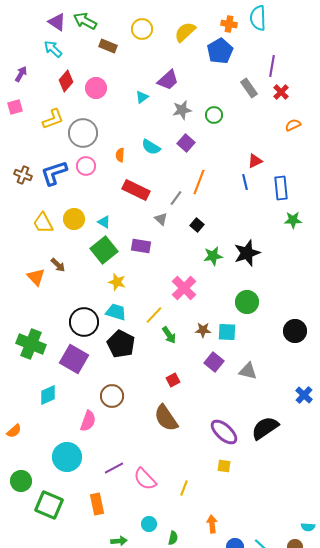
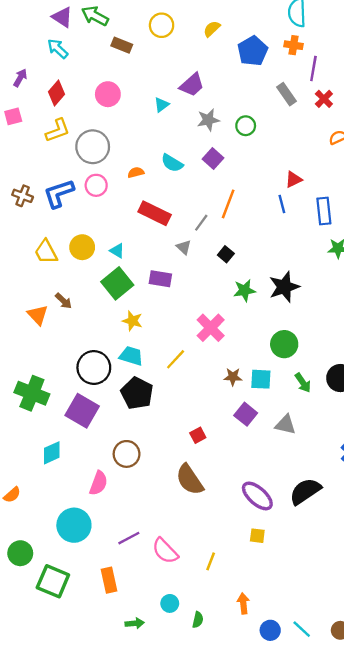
orange cross: (229, 24) -> (294, 45), moved
yellow semicircle: (185, 32) -> (212, 29), size x0.7
red diamond: (66, 81) -> (56, 93), moved
orange semicircle: (120, 155) -> (136, 172), turned 72
green arrow: (169, 335) -> (303, 383), moved

